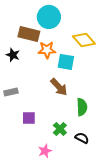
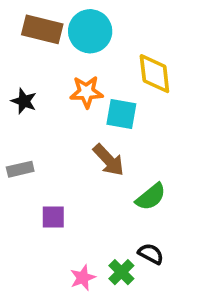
brown rectangle: (29, 34) -> (42, 29), moved
yellow diamond: (84, 40) -> (154, 74), turned 35
green semicircle: (82, 107) -> (151, 197), turned 54
green cross: (60, 129) -> (121, 272), moved

